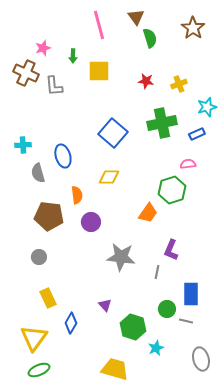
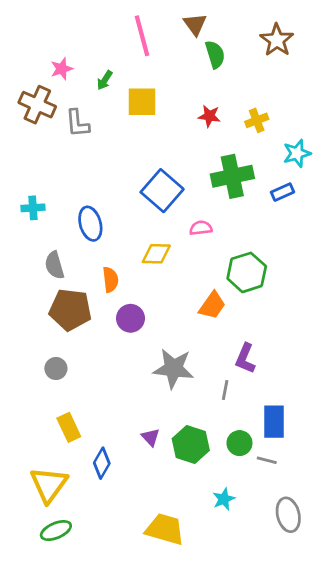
green arrow: (73, 56) -> (105, 80), turned 32
pink semicircle: (188, 164) -> (201, 228), moved
gray semicircle: (38, 173) -> (54, 265), moved
green hexagon: (133, 327) -> (191, 444), moved

